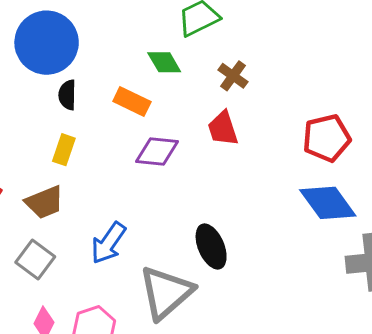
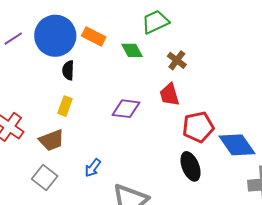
orange rectangle: (132, 101) -> (94, 36), moved
red pentagon: (327, 138) -> (198, 127), moved
blue arrow: (108, 243) -> (93, 168), size x0.7
black ellipse: (211, 246) -> (191, 166), moved

